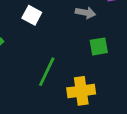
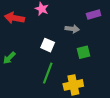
white square: (32, 15) -> (48, 45), moved

